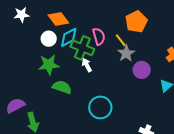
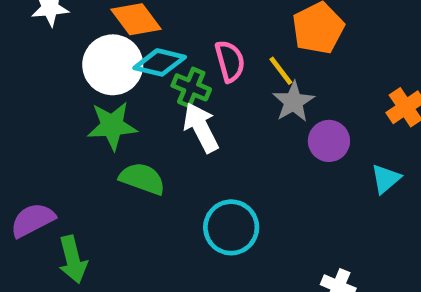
cyan diamond: (69, 37) -> (160, 62), turned 40
white circle: (49, 39) -> (113, 65), size x1.6
green cross: (82, 48) -> (191, 87), size x0.7
white arrow: (87, 65) -> (201, 128), size x1.5

